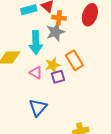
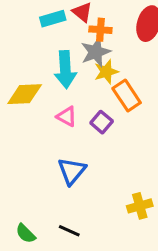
yellow star: (53, 65) -> (106, 72), moved
purple square: (58, 77) -> (102, 122), turned -32

